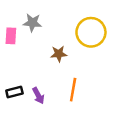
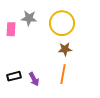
yellow circle: (91, 32) -> (62, 23), moved
brown star: (59, 54) -> (65, 49), moved

